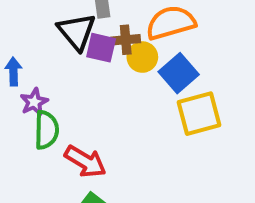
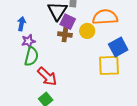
brown cross: (126, 40) -> (65, 35), moved
blue square: (179, 73) -> (118, 47), moved

